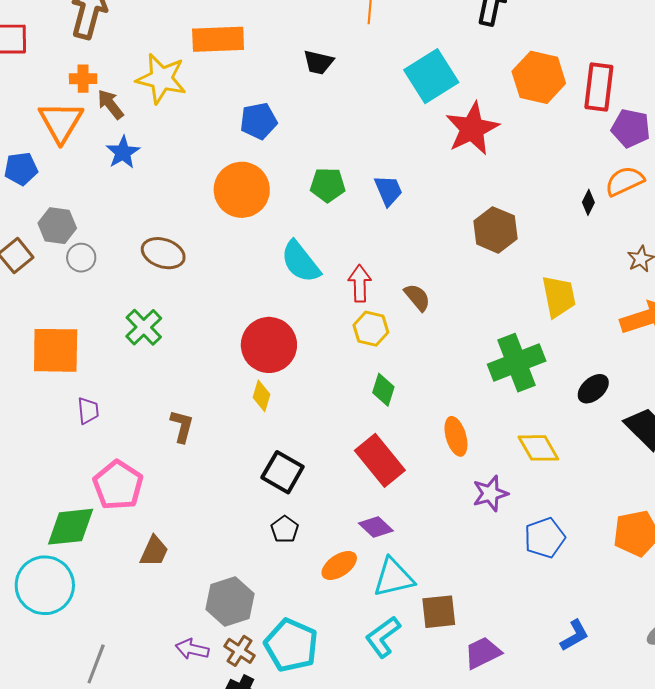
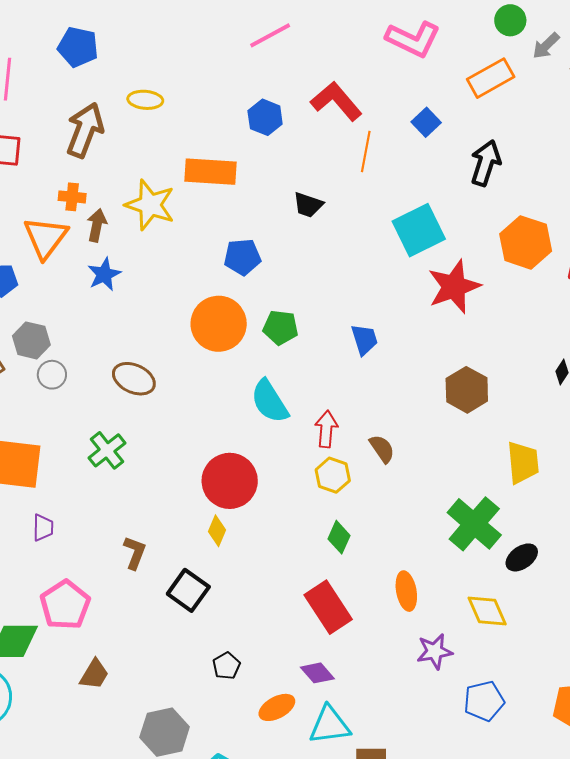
brown arrow: (110, 104) -> (97, 225), turned 44
green pentagon: (328, 185) -> (281, 327), moved
green cross: (517, 363) -> (474, 524), turned -34
black ellipse: (593, 389) -> (522, 557), moved
black square: (283, 472) -> (188, 590), moved

